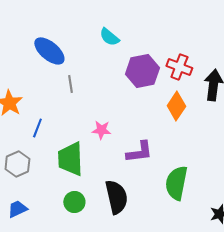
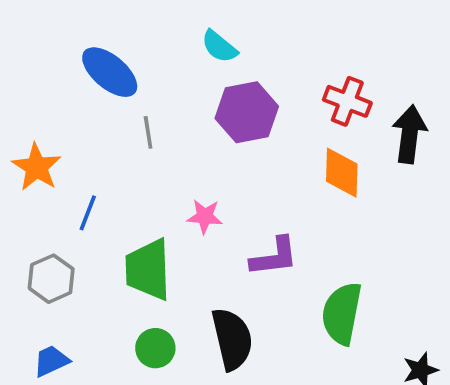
purple hexagon: (142, 71) -> (247, 112), moved
orange diamond: (176, 106) -> (342, 173), turned -32

